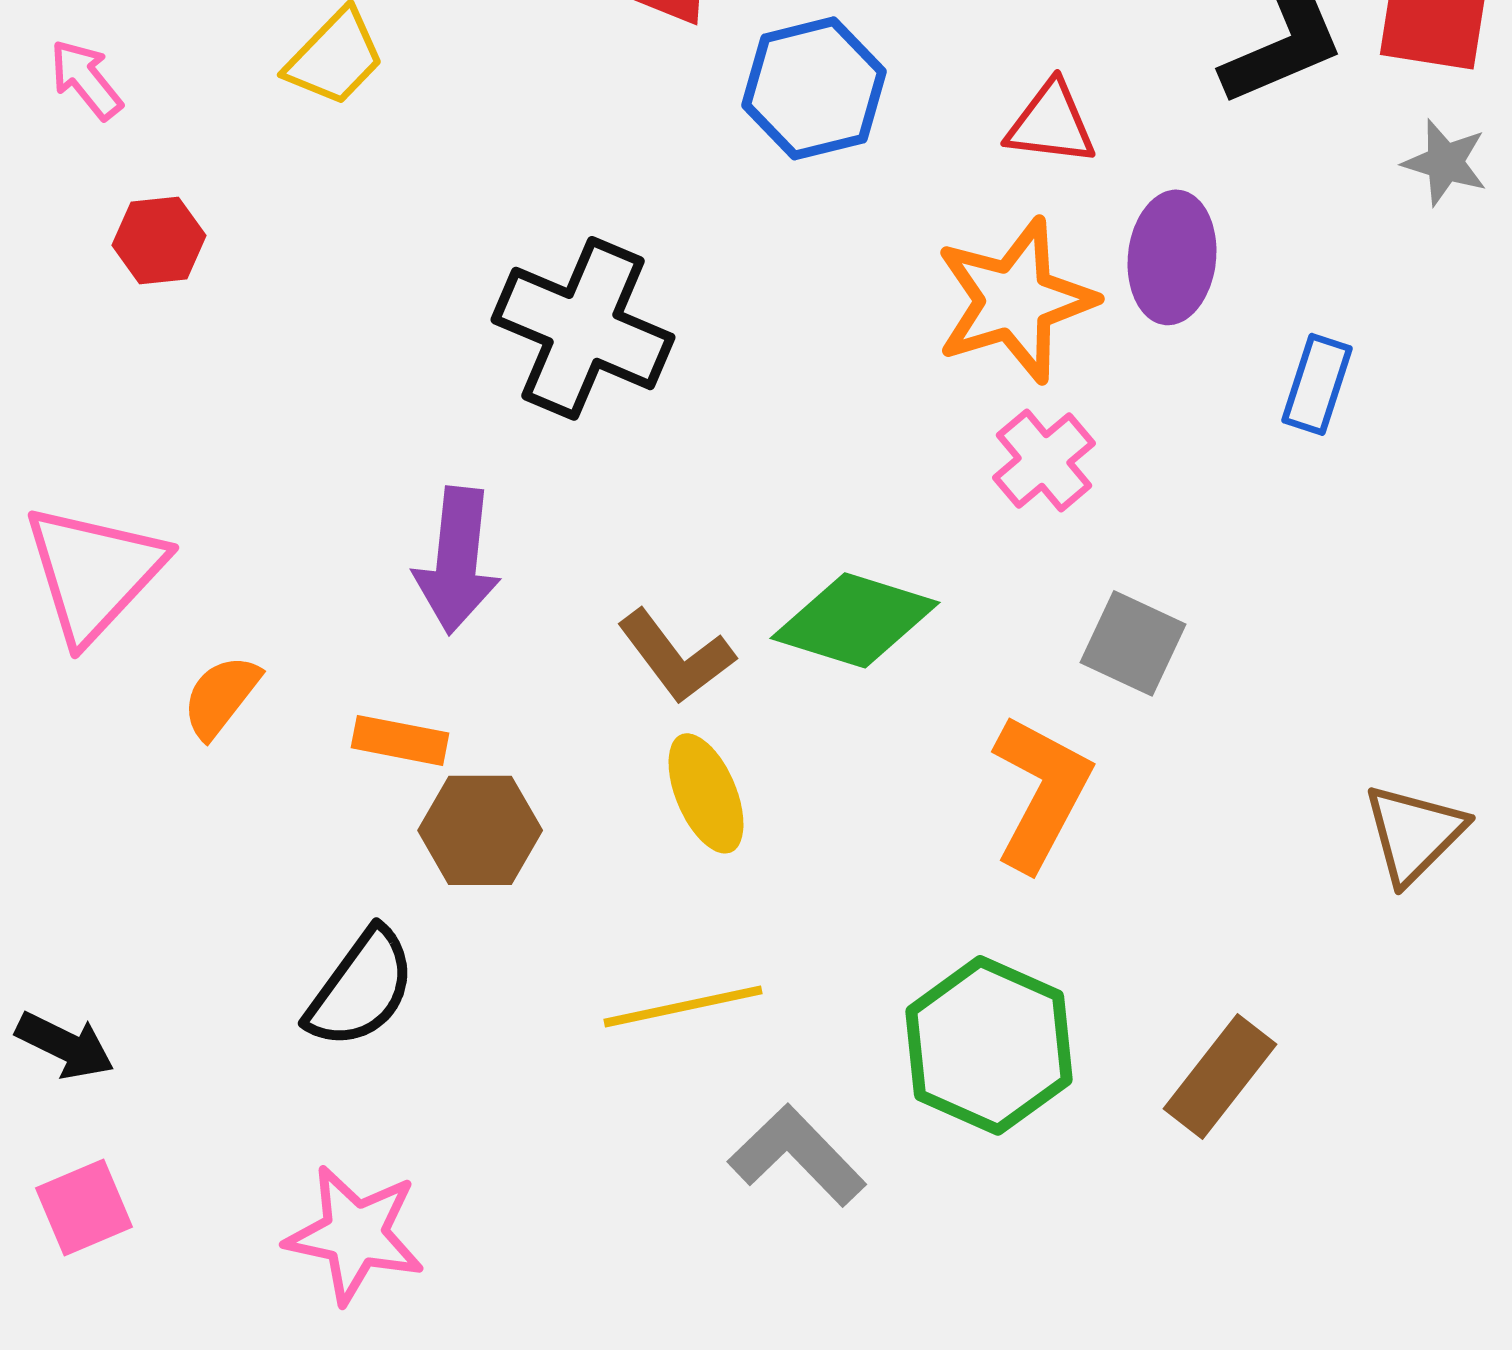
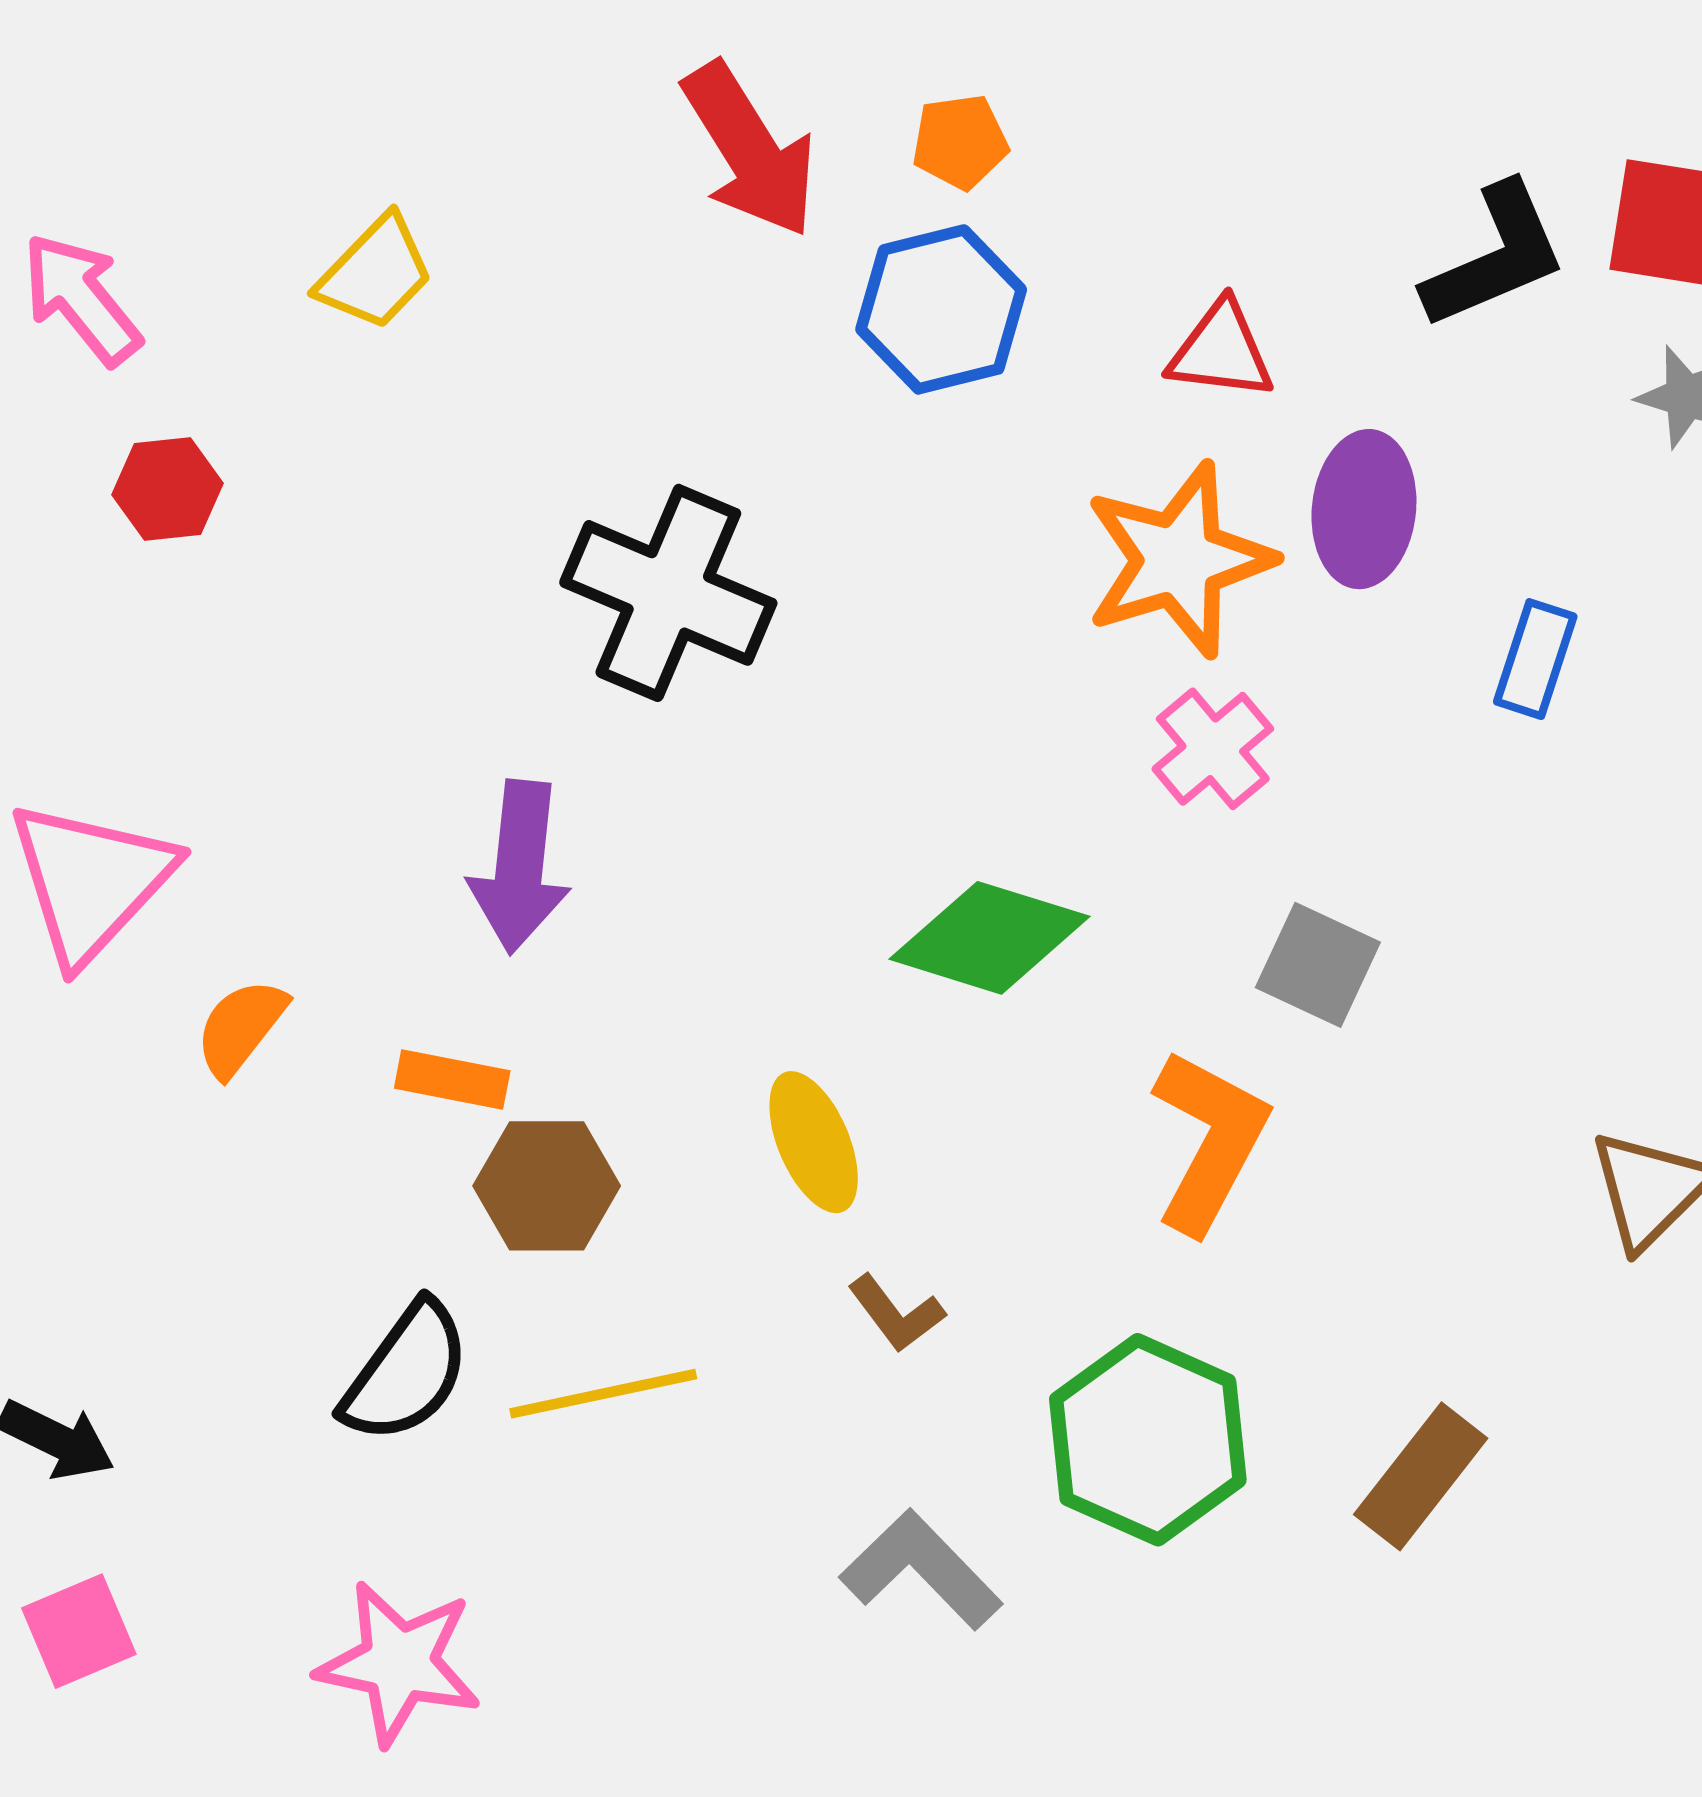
pink arrow: (86, 79) -> (81, 299), size x1.4
brown L-shape: (676, 656) -> (896, 1313), moved, size x0.7
yellow line: (683, 1006) -> (603, 1394), moved

